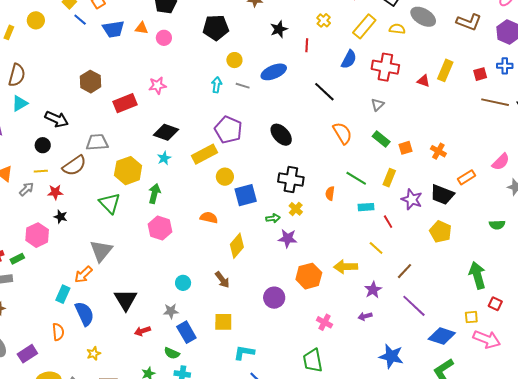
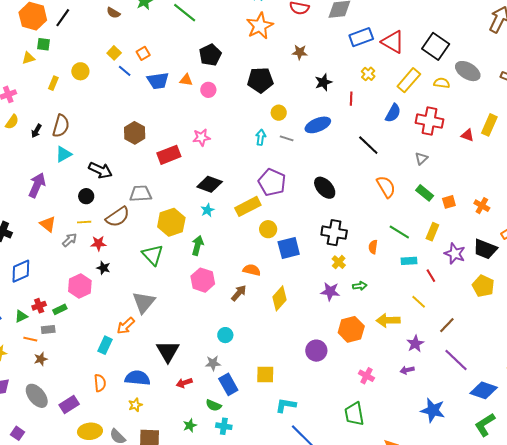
green arrow: (273, 218) -> (360, 286), moved
brown arrow: (222, 280) -> (239, 293), moved, turned -102
blue semicircle: (84, 314) -> (137, 378), moved, turned -60

